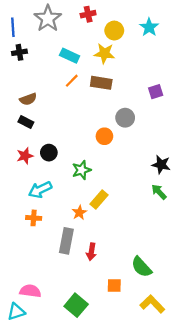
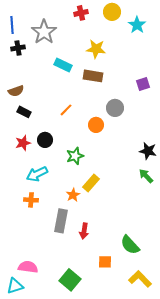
gray star: (48, 19) -> (44, 32), moved
yellow circle: (114, 31) -> (112, 12), moved
cyan rectangle: (70, 56) -> (63, 65), moved
orange line: (72, 81) -> (66, 110), moved
brown semicircle: (28, 99) -> (16, 91), moved

